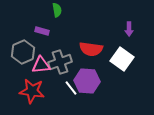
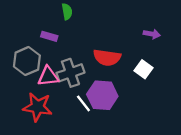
purple arrow: (129, 29) -> (152, 34), turned -80
white square: (122, 59) -> (144, 69), size x0.7

